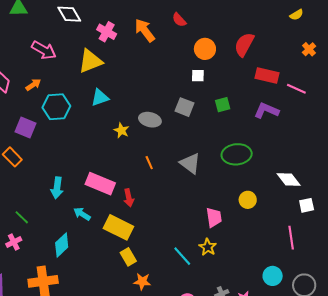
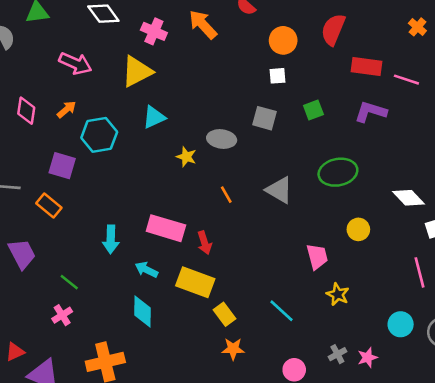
cyan diamond: (62, 245) -> (142, 311), moved, turned -40
yellow star: (208, 247) -> (338, 294), moved
yellow rectangle: (128, 257) -> (225, 314), moved

